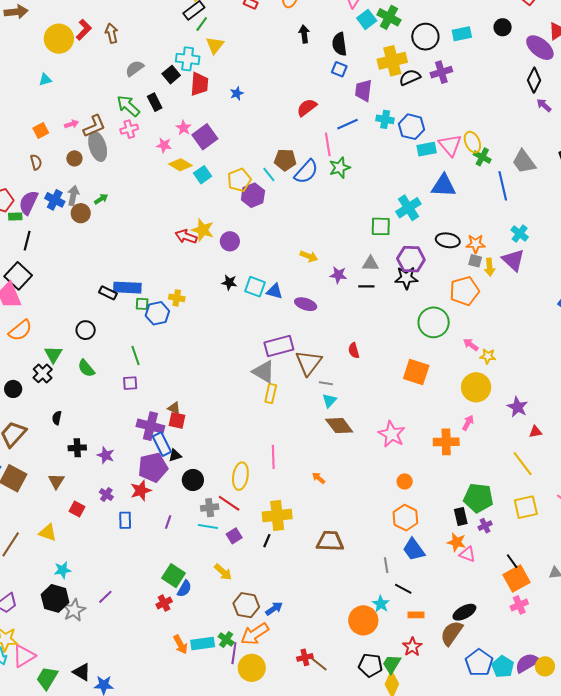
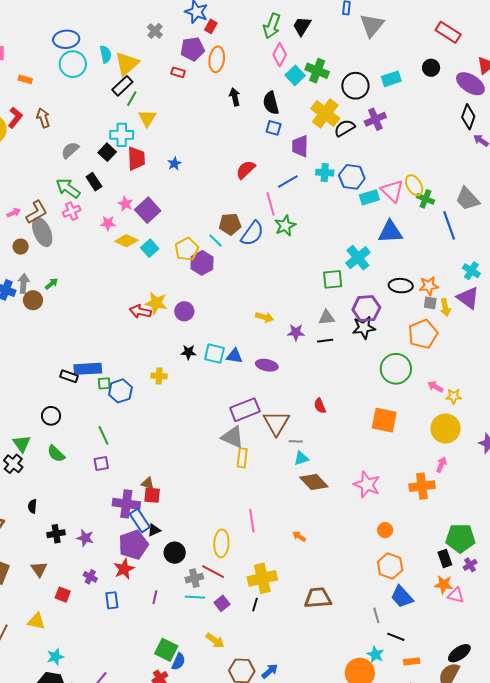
yellow cross: (392, 61) -> (325, 114), turned -32
yellow cross: (177, 298) -> (159, 376), moved
cyan triangle: (329, 401) -> (301, 458), turned 35

